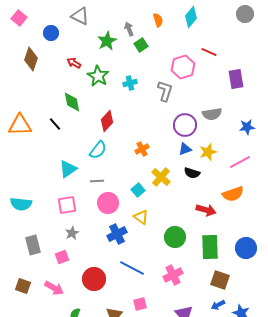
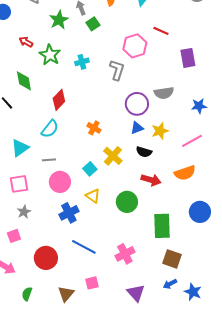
orange cross: (142, 149) -> (94, 128), turned -32
red arrow: (206, 210) -> (151, 180), moved
green circle: (175, 237) -> (127, 202), moved
blue circle: (246, 248) -> (200, 212), moved

